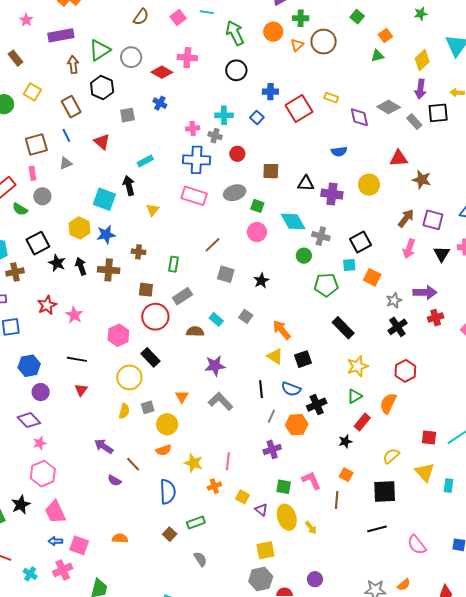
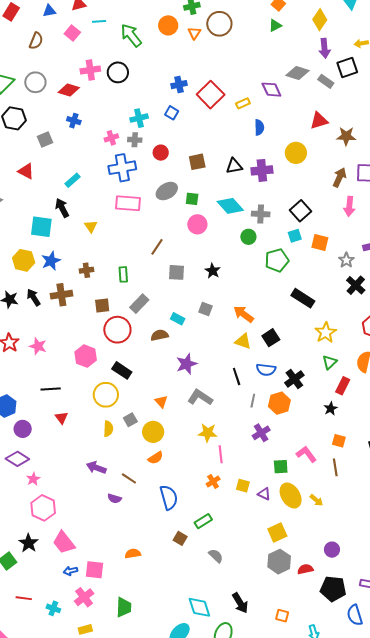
black circle: (236, 70) -> (118, 72), moved
yellow rectangle: (331, 98) -> (243, 103), moved, turned -32
blue semicircle: (339, 152) -> (259, 127), turned -70
yellow star: (194, 463) -> (208, 433), moved

